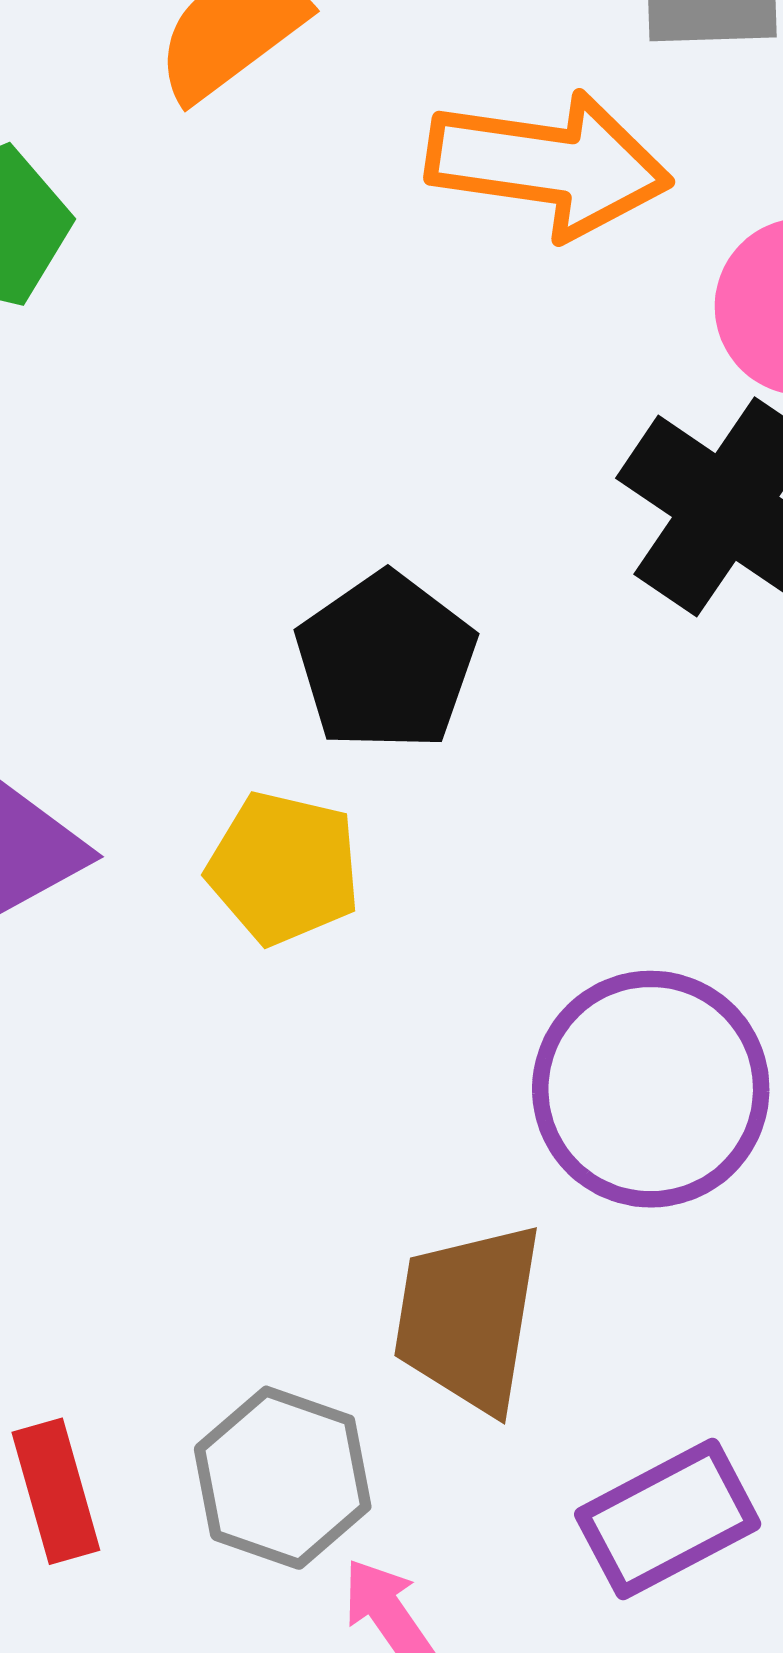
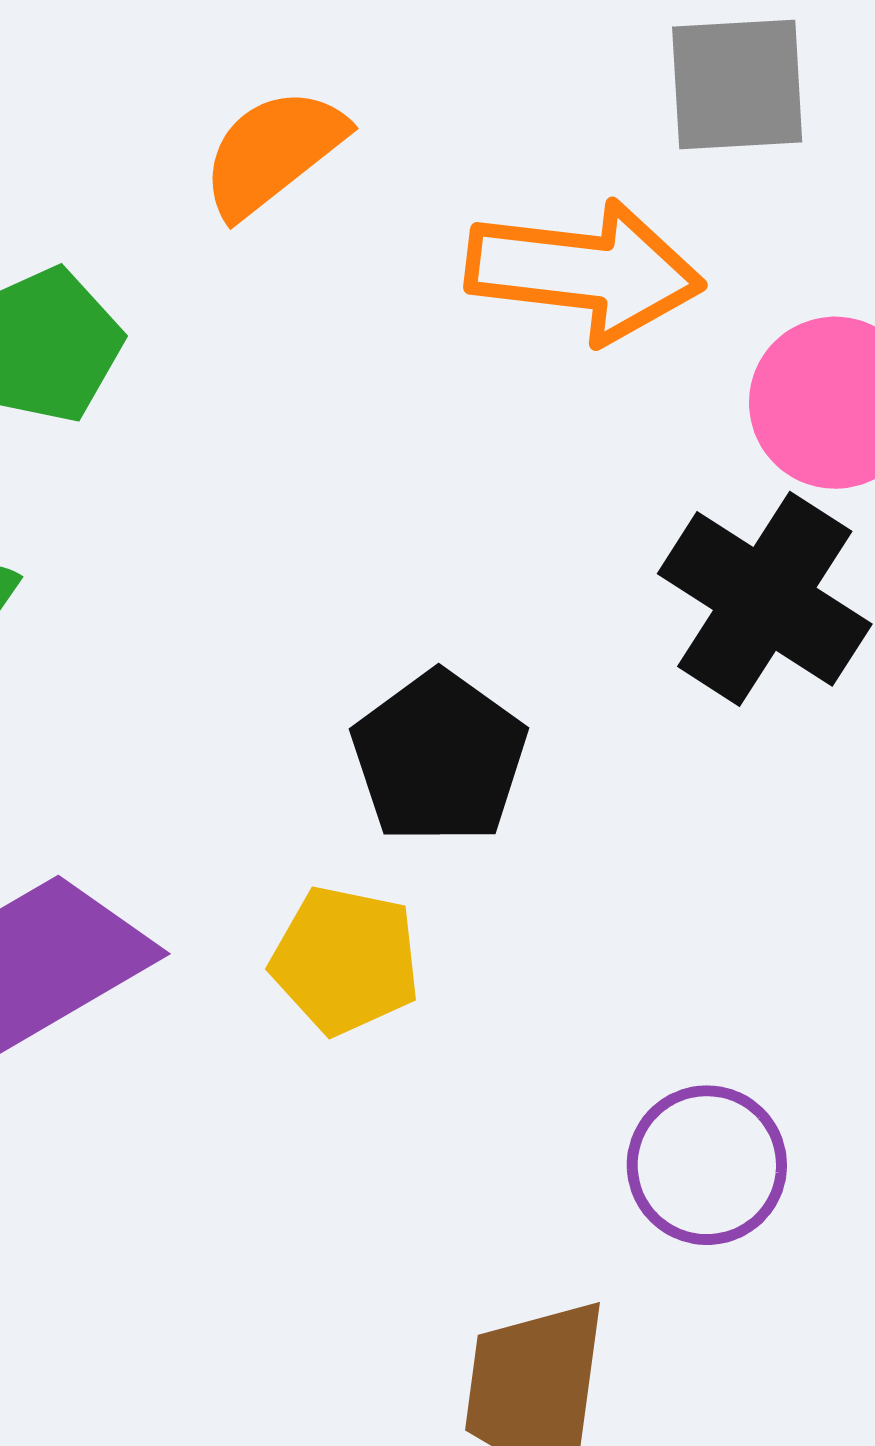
purple circle: (651, 1089) -> (707, 1165), size x0.7

